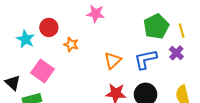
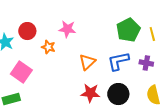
pink star: (96, 14) -> (67, 29), moved
purple cross: (176, 53) -> (146, 63), moved, turned -32

